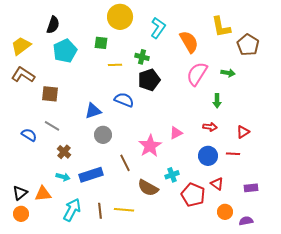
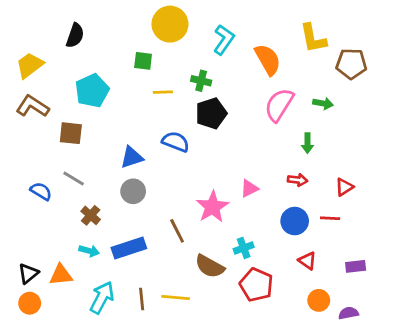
brown pentagon: (248, 45) -> (351, 64), turned -30
cyan pentagon: (65, 51) -> (92, 91), moved
gray circle: (103, 135) -> (133, 191), moved
red pentagon: (193, 195) -> (256, 285), moved

